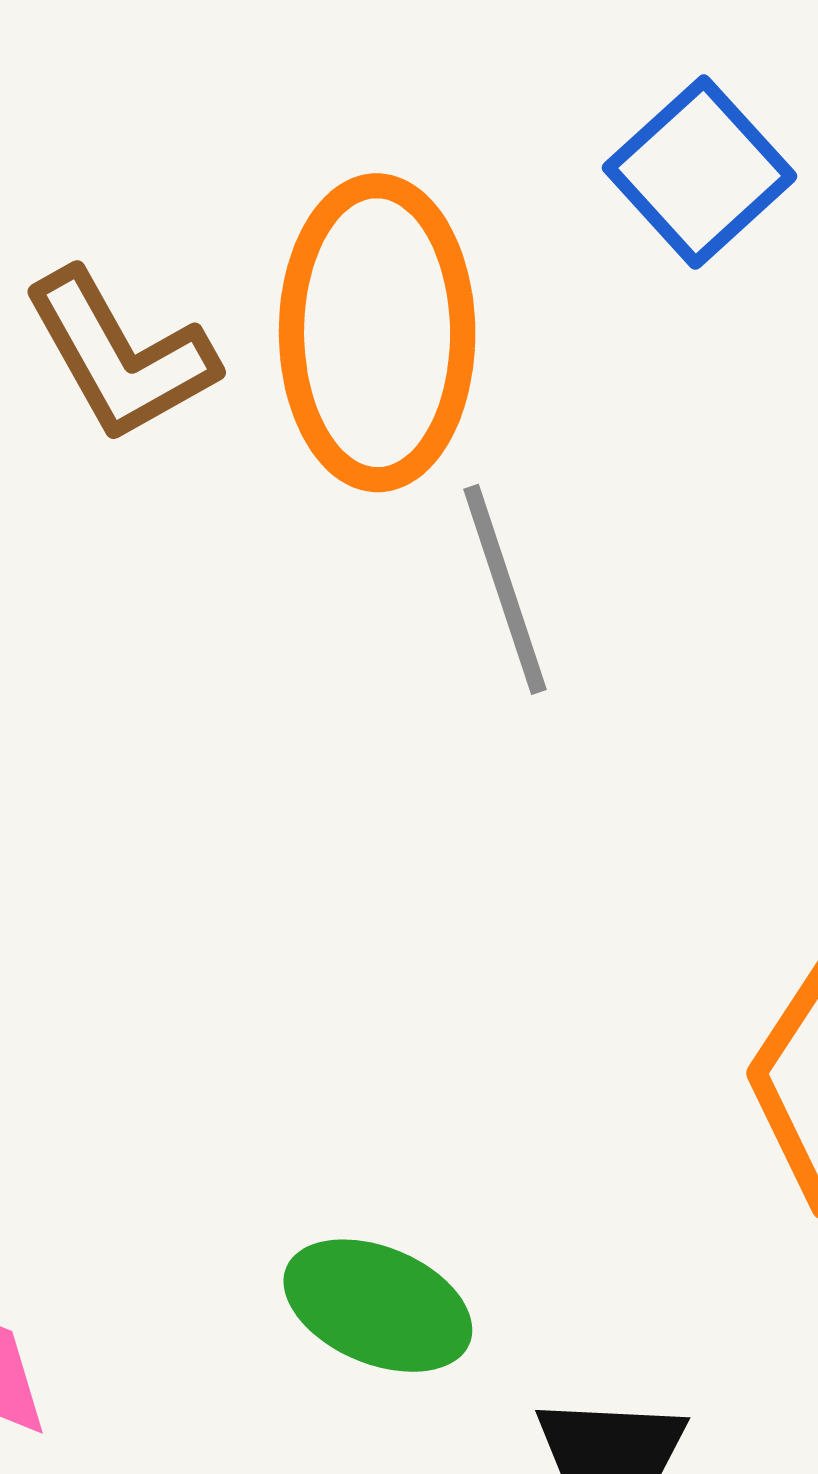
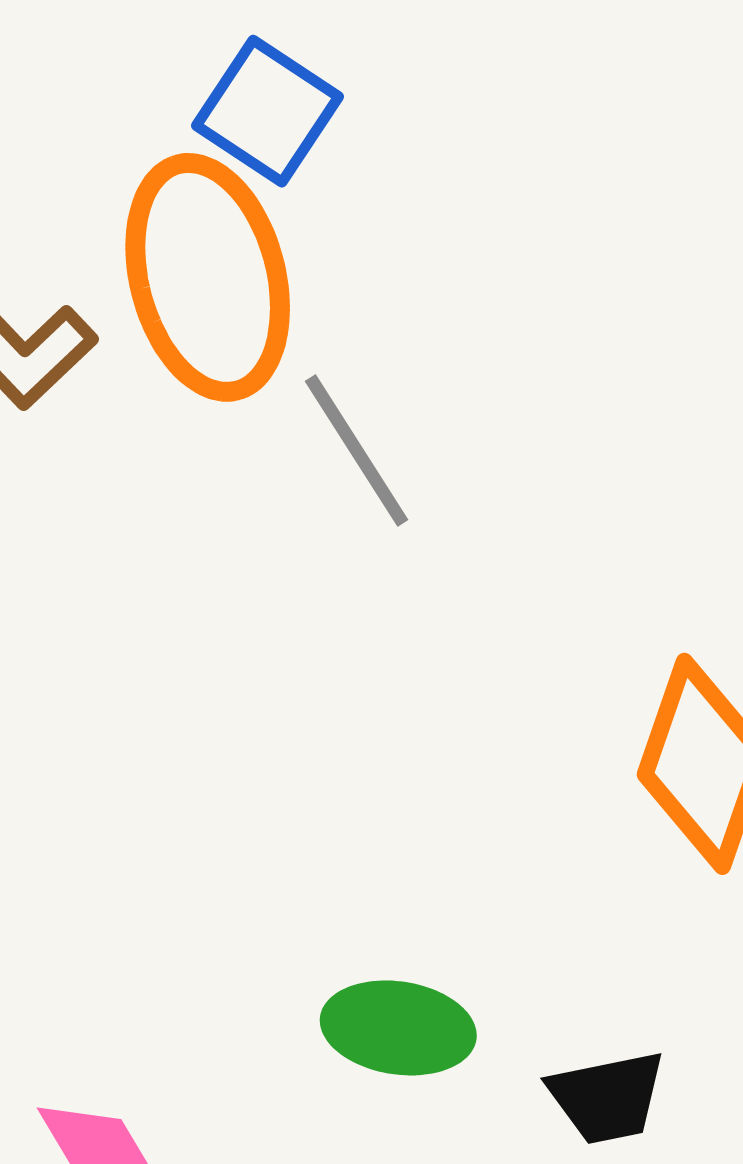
blue square: (700, 172) -> (267, 111), moved

